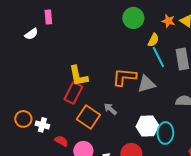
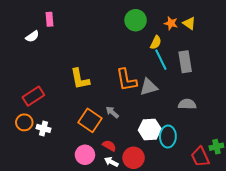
orange L-shape: (124, 77) -> (126, 80), turned -105
red rectangle: (73, 93) -> (33, 96), moved, turned 30
red semicircle: (61, 141) -> (109, 146), moved

